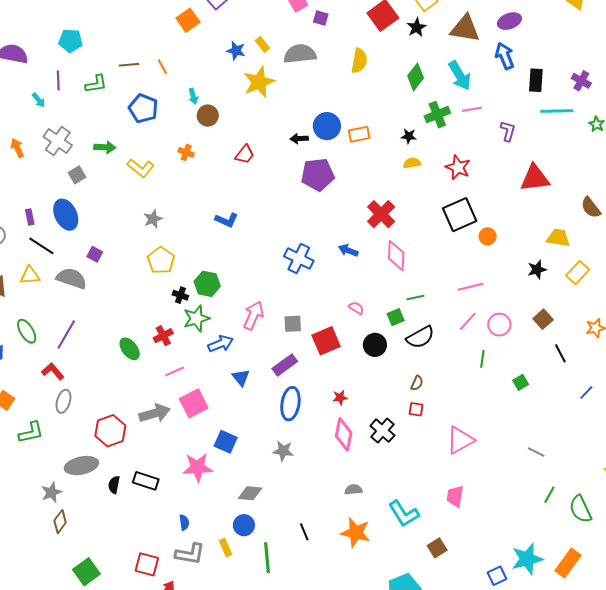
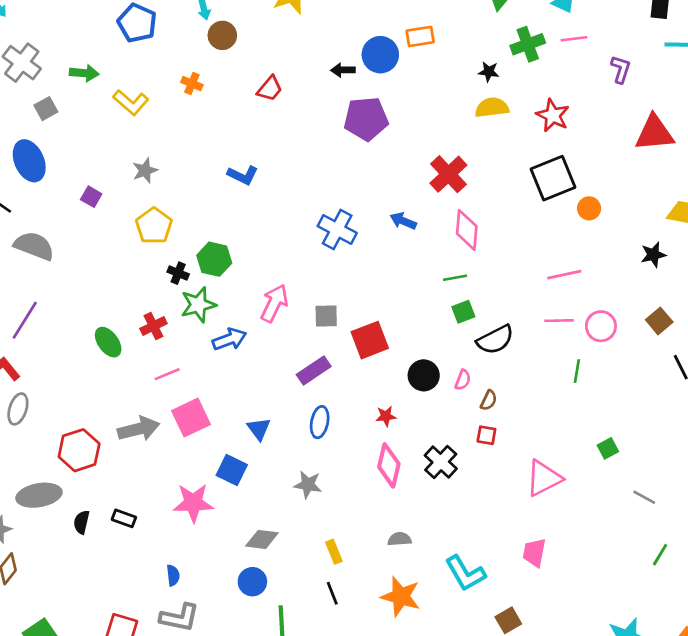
orange rectangle: (359, 134) -> (420, 36), moved
yellow semicircle: (412, 163) -> (492, 107), size x1.4
purple square: (95, 254) -> (91, 197), moved
green line: (415, 298) -> (455, 278), moved
pink semicircle: (356, 308) -> (463, 380), moved, turned 77
pink line: (468, 321) -> (559, 321), turned 45
black circle: (375, 345) -> (424, 375), moved
blue triangle: (241, 377) -> (259, 429), moved
green square: (521, 382) -> (608, 448), moved
blue ellipse: (290, 404) -> (320, 422), size x0.7
black rectangle: (146, 481) -> (124, 518), size x0.7
yellow rectangle: (226, 548) -> (334, 552), moved

